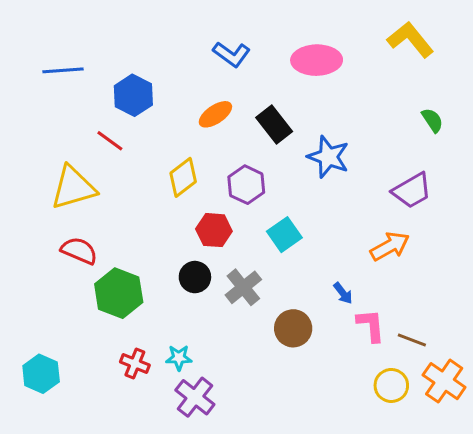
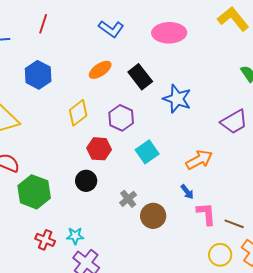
blue hexagon: (133, 95) -> (38, 75), moved
red line: (110, 141) -> (43, 24), moved, turned 72
orange arrow: (390, 246) -> (199, 160), moved
gray cross: (243, 287) -> (128, 199), moved, size x0.7

